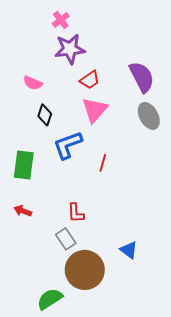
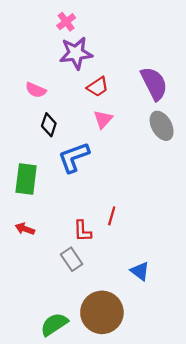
pink triangle: (95, 110) -> (103, 119), size x0.7
red line: (103, 163) -> (112, 216), moved
brown circle: (85, 270) -> (102, 312), moved

